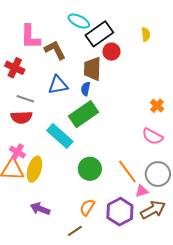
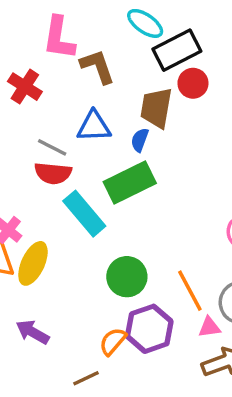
gray line: (25, 99) -> (52, 147), moved
red semicircle: (21, 117) -> (53, 173), moved
purple hexagon: (120, 212) -> (149, 329), moved

